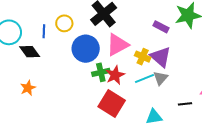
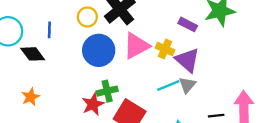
yellow circle: (64, 23) -> (87, 17), moved
yellow cross: (143, 57) -> (165, 49), moved
green cross: (101, 72) -> (107, 91), moved
red star: (115, 75) -> (93, 104), moved

